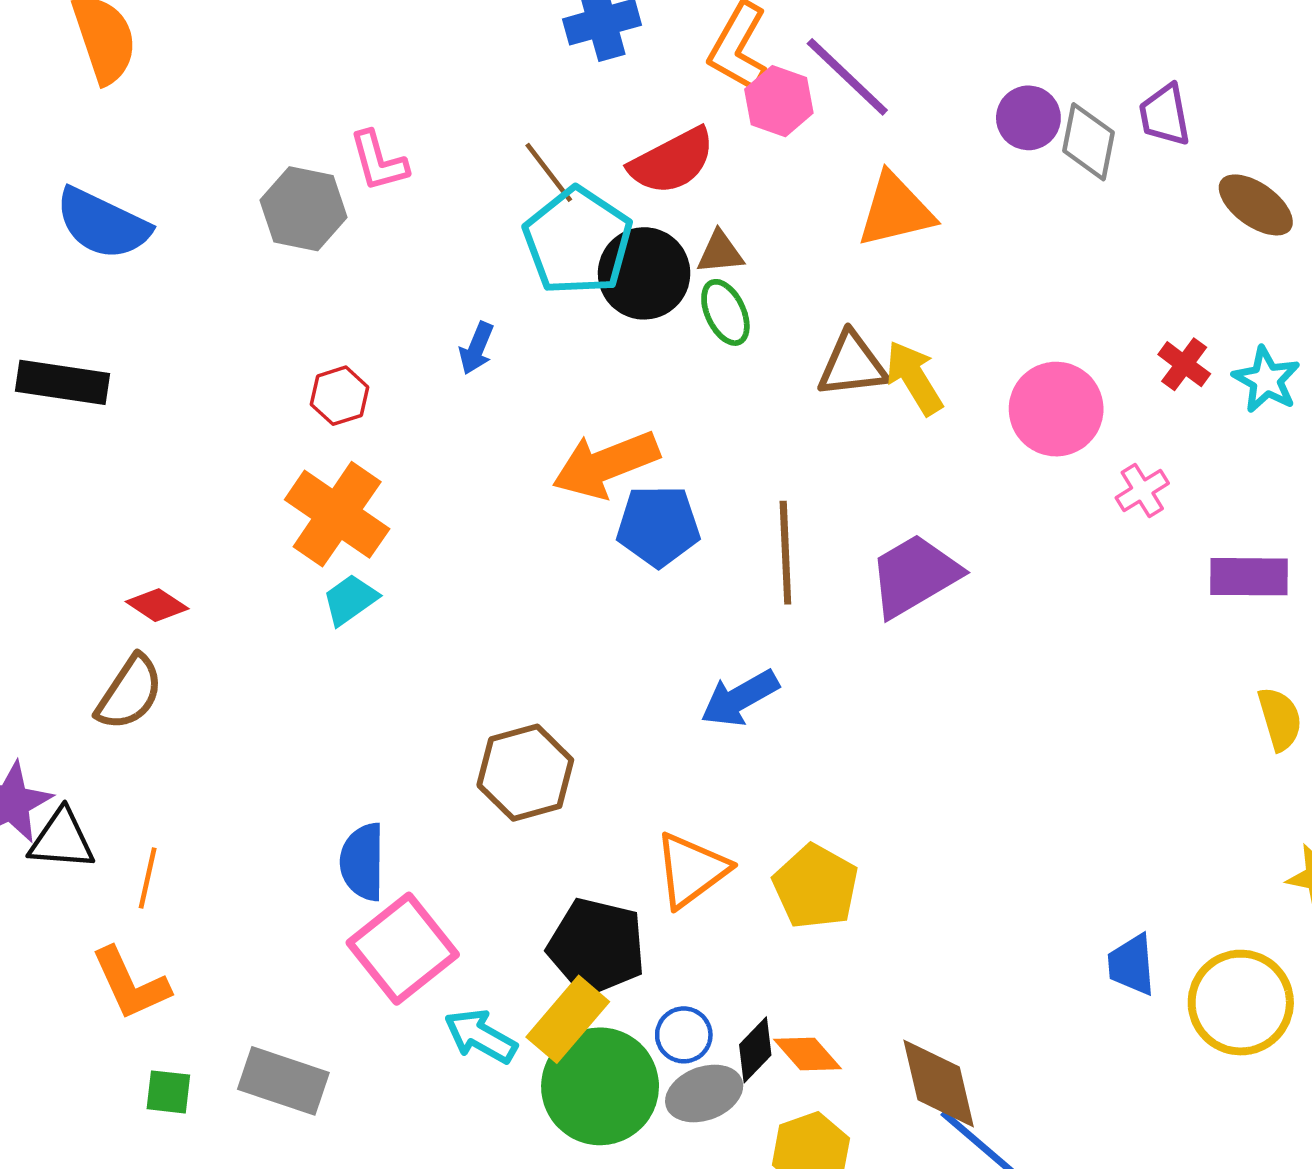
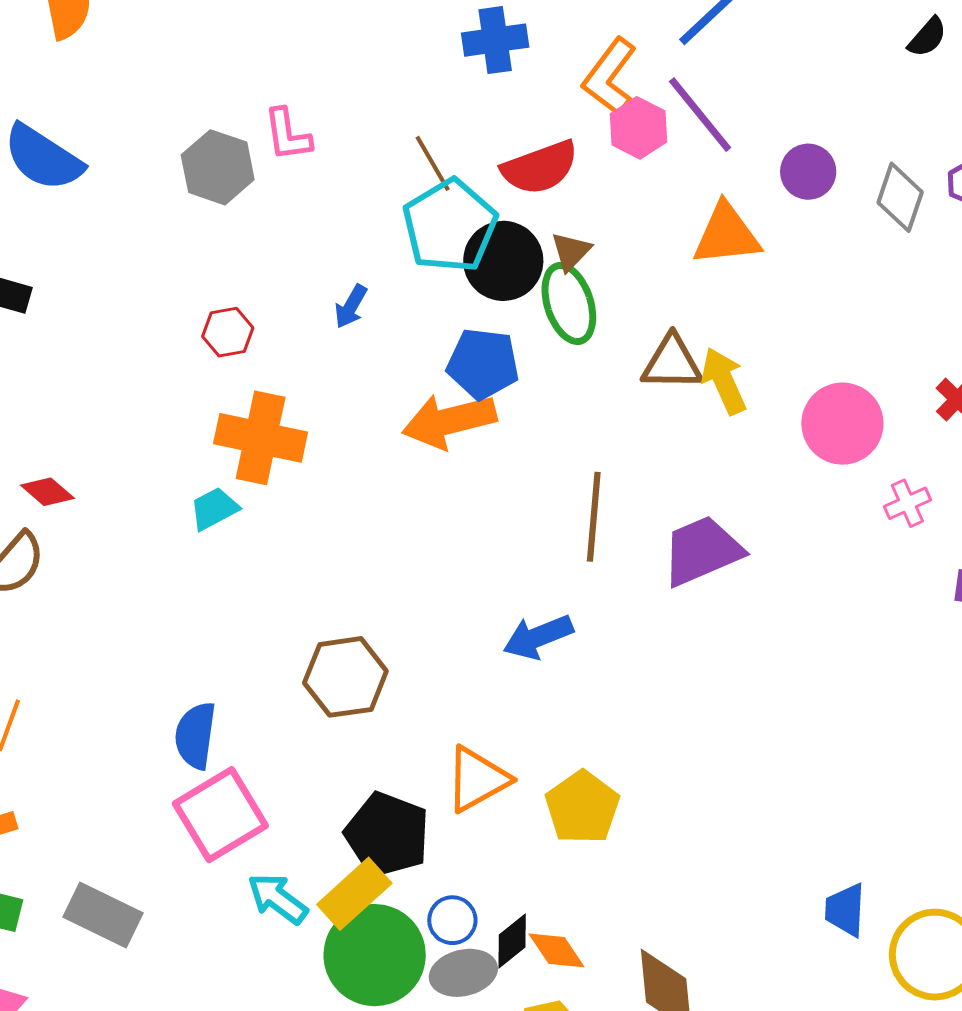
purple circle: (1028, 118) -> (808, 172), moved
brown triangle: (720, 252) -> (571, 251), turned -48
green ellipse: (725, 312) -> (569, 304), size x1.4
orange cross: (337, 514) -> (261, 438), moved, turned -30
blue pentagon: (658, 526) -> (483, 364), moved

